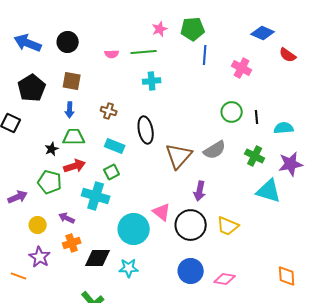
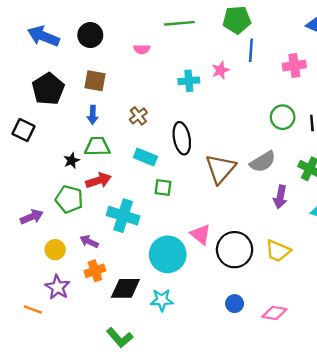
pink star: (160, 29) -> (220, 70), moved
green line: (144, 52) -> (179, 23), moved
pink cross: (242, 68) -> (294, 66), turned -36
brown cross: (109, 111) -> (138, 116), turned 35
green square: (112, 172) -> (163, 188), moved, turned 35
purple arrow: (200, 191) -> (280, 197), moved
blue circle: (191, 271) -> (235, 304), size x0.6

